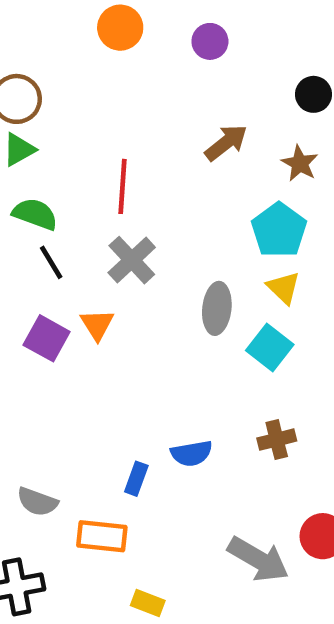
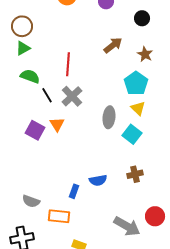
black circle: (314, 94) -> (142, 18), moved
black line: (51, 262) -> (47, 95), moved

